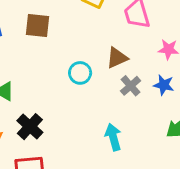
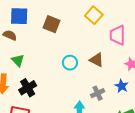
brown triangle: (117, 58) -> (97, 60), turned 35
gray cross: (131, 86) -> (98, 93), moved

